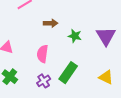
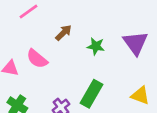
brown arrow: (51, 23) -> (64, 33), turned -40
pink semicircle: (42, 54) -> (37, 59), moved, turned -54

